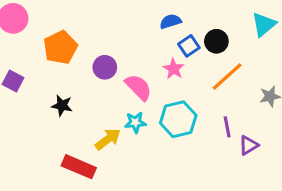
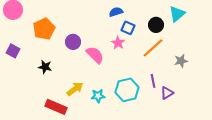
black circle: (216, 41) -> (156, 25), moved
blue square: (189, 46) -> (128, 28), turned -32
cyan hexagon: (178, 119) -> (127, 90), moved
cyan star: (135, 122) -> (98, 96), moved

